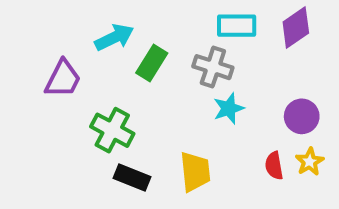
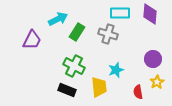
purple diamond: (296, 28) -> (150, 14), turned -50
cyan star: (229, 108) -> (116, 70), moved
green cross: (112, 130) -> (74, 66), moved
red semicircle: (274, 166) -> (138, 92), moved

